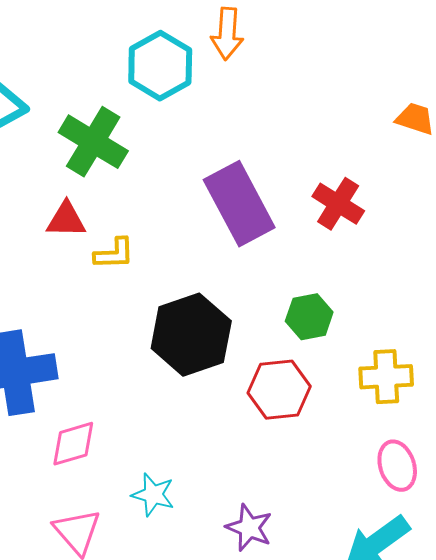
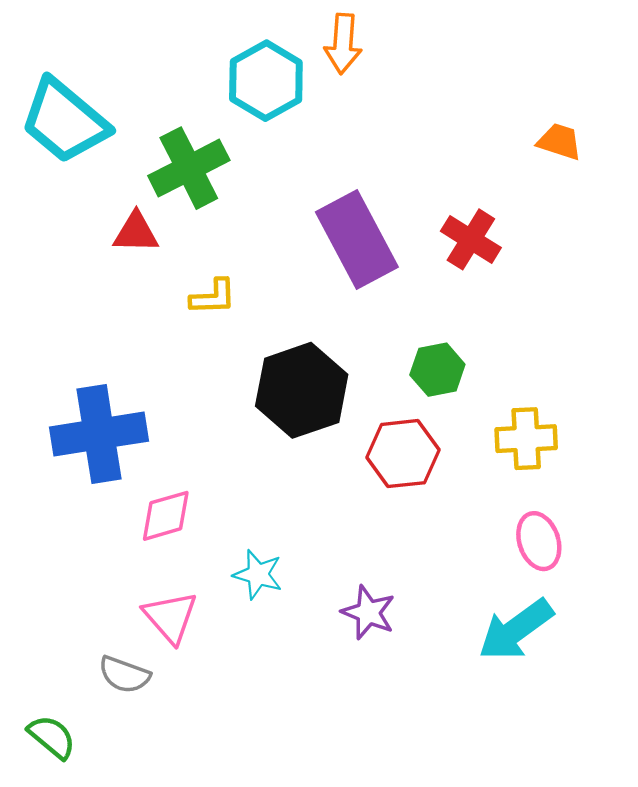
green cross: (93, 142) -> (189, 168), turned 32
red triangle: (66, 220) -> (136, 233), moved

